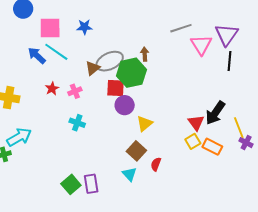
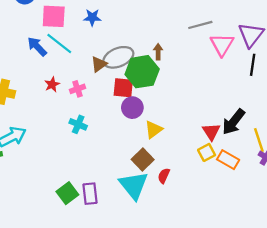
cyan triangle: (130, 174) -> (134, 185), size x1.8

